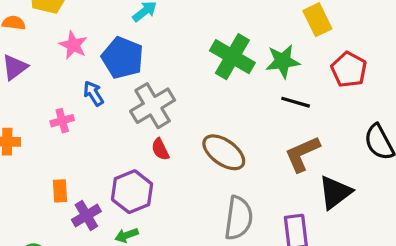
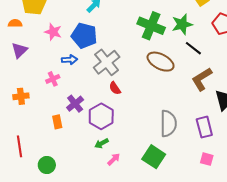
blue arrow: (93, 93) -> (70, 60), turned 126
black line: (296, 102) -> (193, 48), turned 30
brown ellipse: (224, 152) -> (161, 62), moved
purple cross: (86, 215) -> (75, 104), moved

